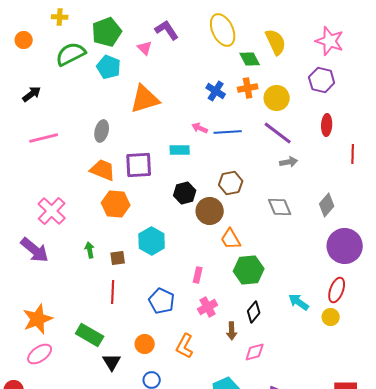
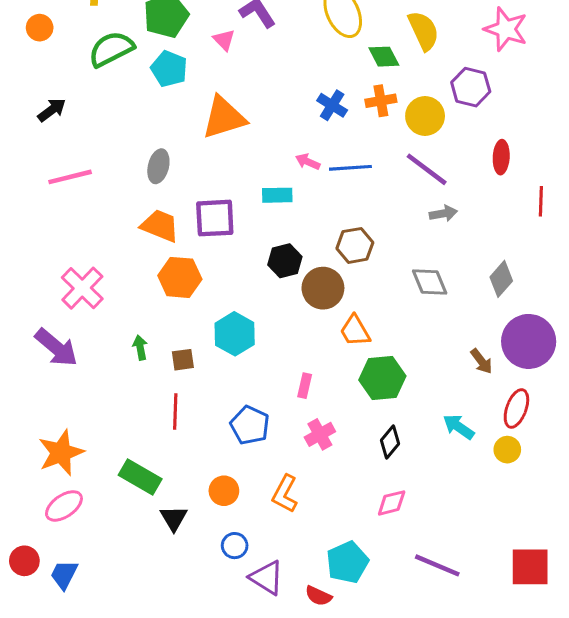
purple hexagon: (322, 80) -> (471, 87), moved
brown arrow: (232, 331) -> (481, 361), moved, turned -36

